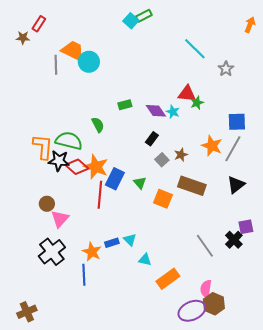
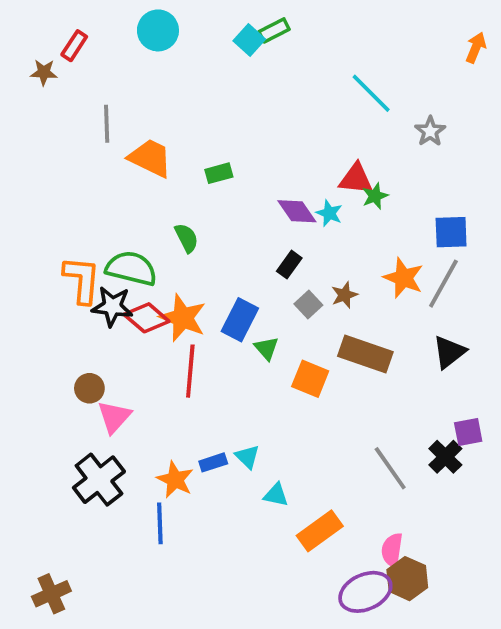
orange trapezoid: (73, 51) -> (150, 158), moved
cyan circle: (89, 62) -> (158, 30), moved
green rectangle: (125, 105) -> (219, 173), moved
blue rectangle: (115, 179) -> (240, 320), moved

